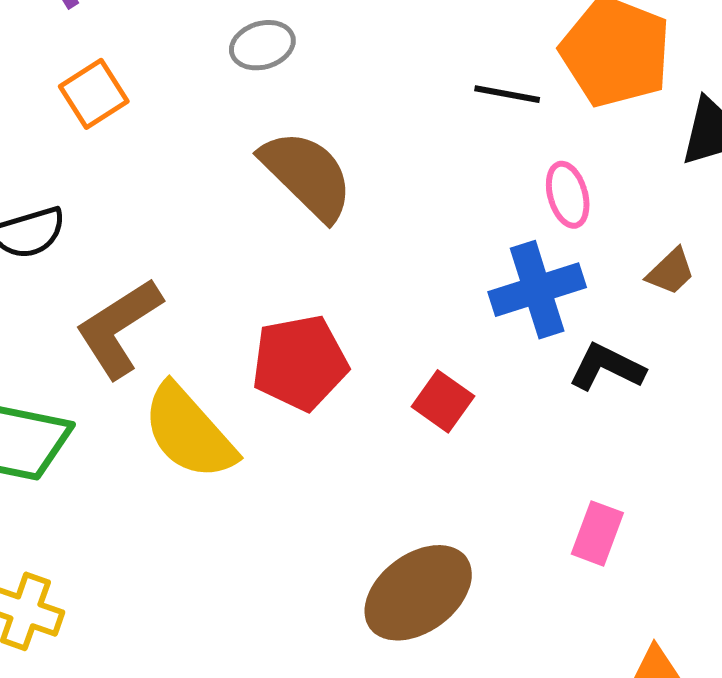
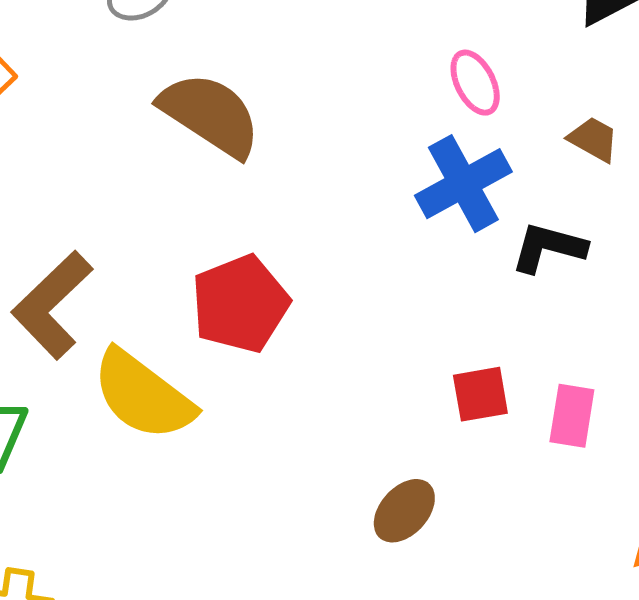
brown trapezoid: (671, 272) -> (593, 139), turned -96
red square: (443, 401) -> (480, 394), moved, turned -34
brown ellipse: (418, 593) -> (404, 511), size x0.6

